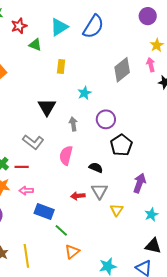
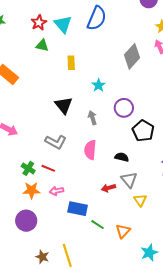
red star: (19, 26) -> (39, 23), moved
cyan triangle: (59, 27) -> (63, 24), turned -30
red line: (22, 167) -> (48, 168), turned 32
yellow triangle: (117, 210) -> (140, 200), moved
orange triangle: (72, 252) -> (123, 231), moved

